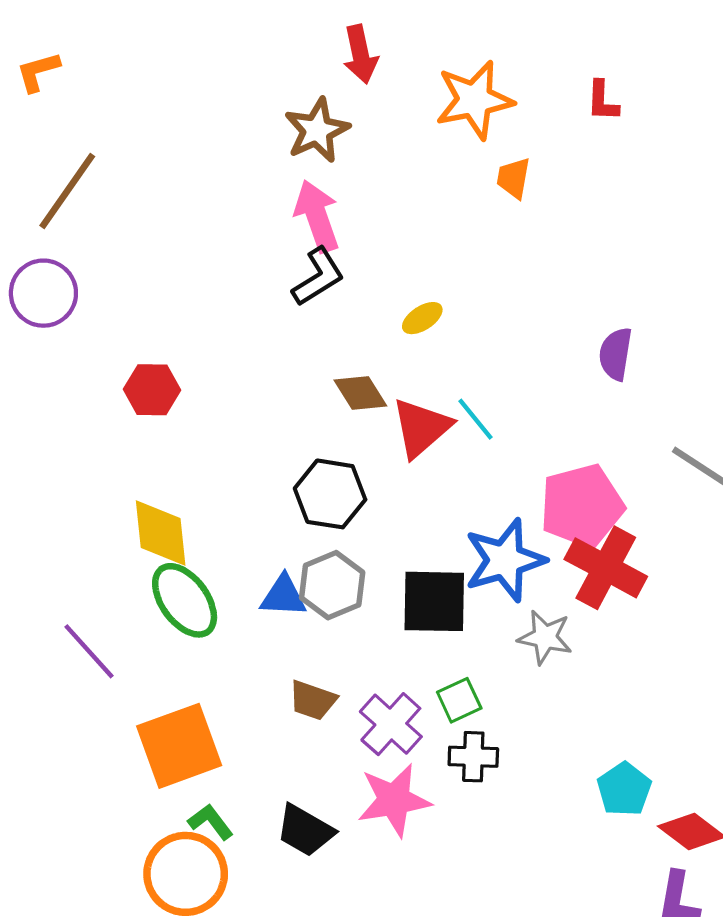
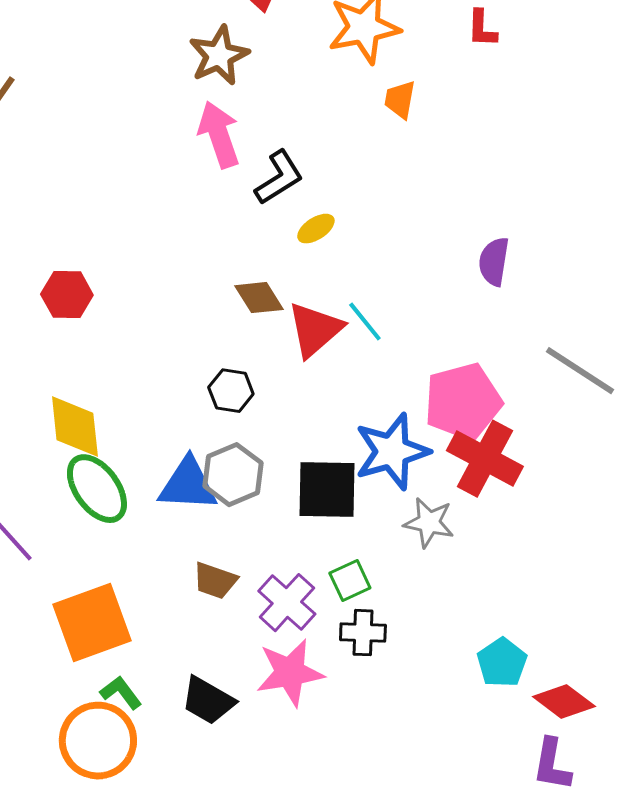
black L-shape: (318, 277) -> (279, 178), moved
black hexagon: (330, 494) -> (231, 391), size x0.7
blue triangle: (283, 596) -> (188, 485), size x1.4

